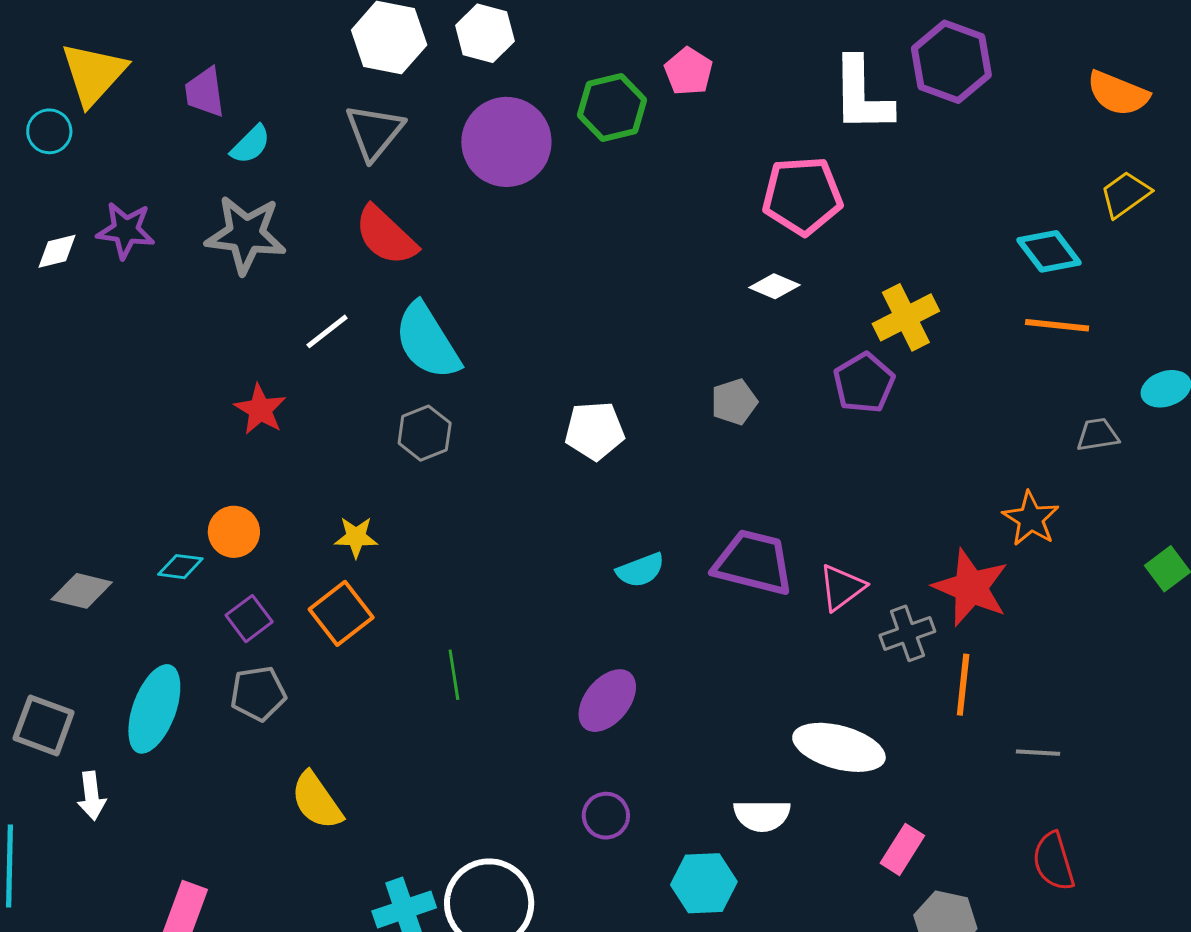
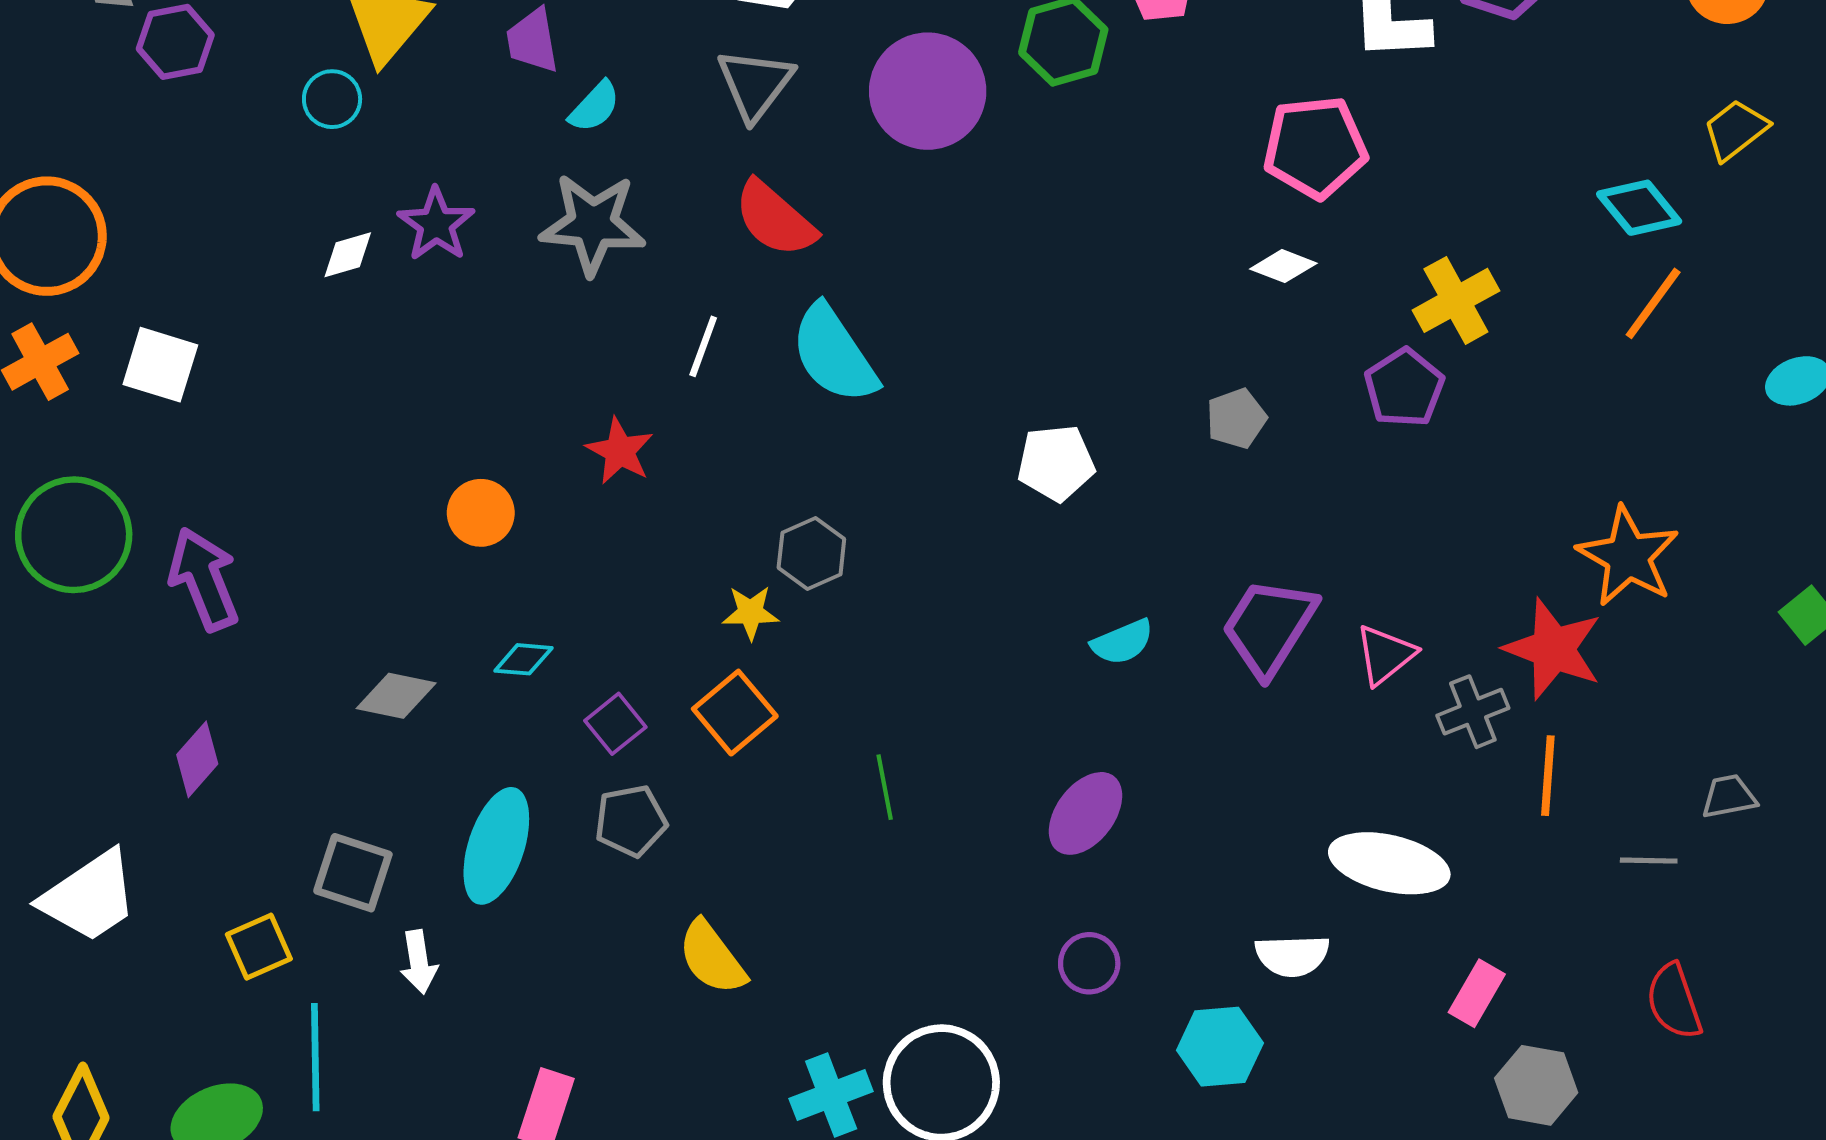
purple star: (126, 230) -> (436, 224), turned 30
orange line: (1057, 325) -> (1653, 303), turned -58
white line: (327, 331) -> (703, 346), turned -30
gray hexagon: (425, 433) -> (811, 553), moved
gray trapezoid: (1098, 435) -> (1729, 797), moved
orange star: (1031, 519) -> (1628, 556), size x1.4
orange circle: (234, 532) -> (481, 513), moved
purple trapezoid: (753, 563) -> (1269, 627), turned -70

